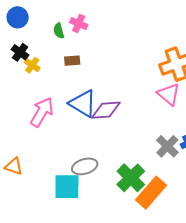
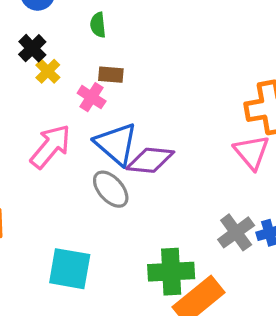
pink cross: (79, 24) -> (92, 97), moved
gray ellipse: (85, 166) -> (111, 189), moved, turned 55
green cross: (131, 178) -> (171, 272), turned 32

